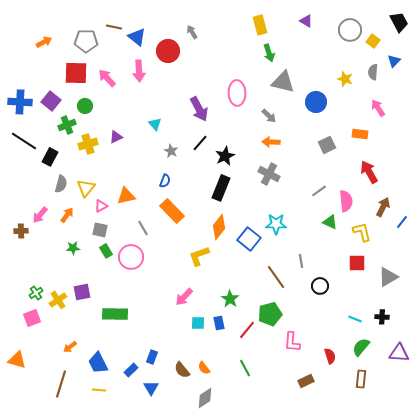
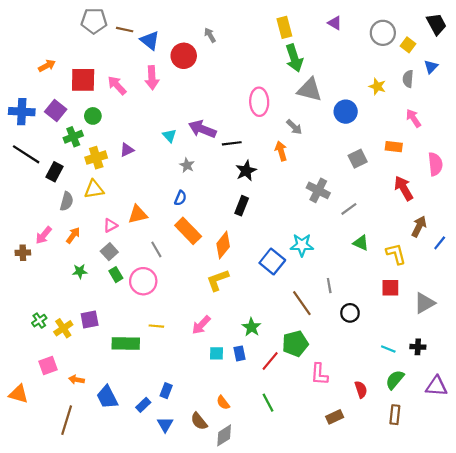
gray pentagon: (86, 41) -> (94, 21), moved
orange arrow: (44, 42) -> (47, 66), moved
green arrow: (269, 53) -> (294, 58), size x1.4
purple arrow: (199, 109) -> (202, 129), moved, turned 140
orange arrow: (271, 142) -> (281, 151), moved, turned 72
black line: (200, 143) -> (232, 143), moved, turned 42
gray cross: (269, 174) -> (318, 190), moved
yellow triangle: (86, 188) -> (94, 189), moved, turned 42
black rectangle: (221, 188) -> (242, 206), size x0.7
pink semicircle: (346, 201) -> (435, 164), moved
orange diamond: (219, 227) -> (223, 245), moved
gray square: (100, 230) -> (109, 252), turned 35
pink square: (32, 318) -> (48, 365), moved
orange arrow: (70, 347) -> (76, 380), turned 48
brown semicircle: (182, 370) -> (199, 421), moved
yellow line: (99, 390) -> (156, 326), moved

